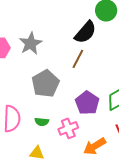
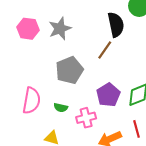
black semicircle: (85, 32) -> (116, 25), turned -60

